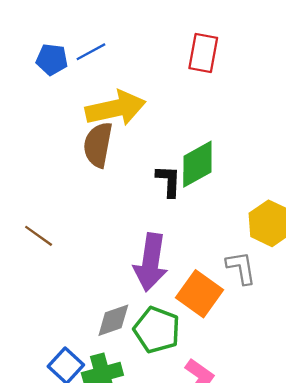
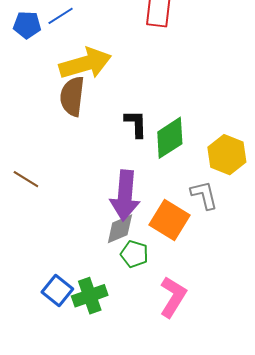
green diamond: (197, 164) -> (170, 138), moved
gray diamond: (113, 320) -> (120, 229), moved
green pentagon: (157, 330) -> (134, 254), size x0.7

